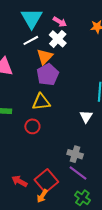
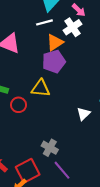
red circle: (32, 126) -> (19, 105), moved
gray cross: (75, 154) -> (50, 148), moved

